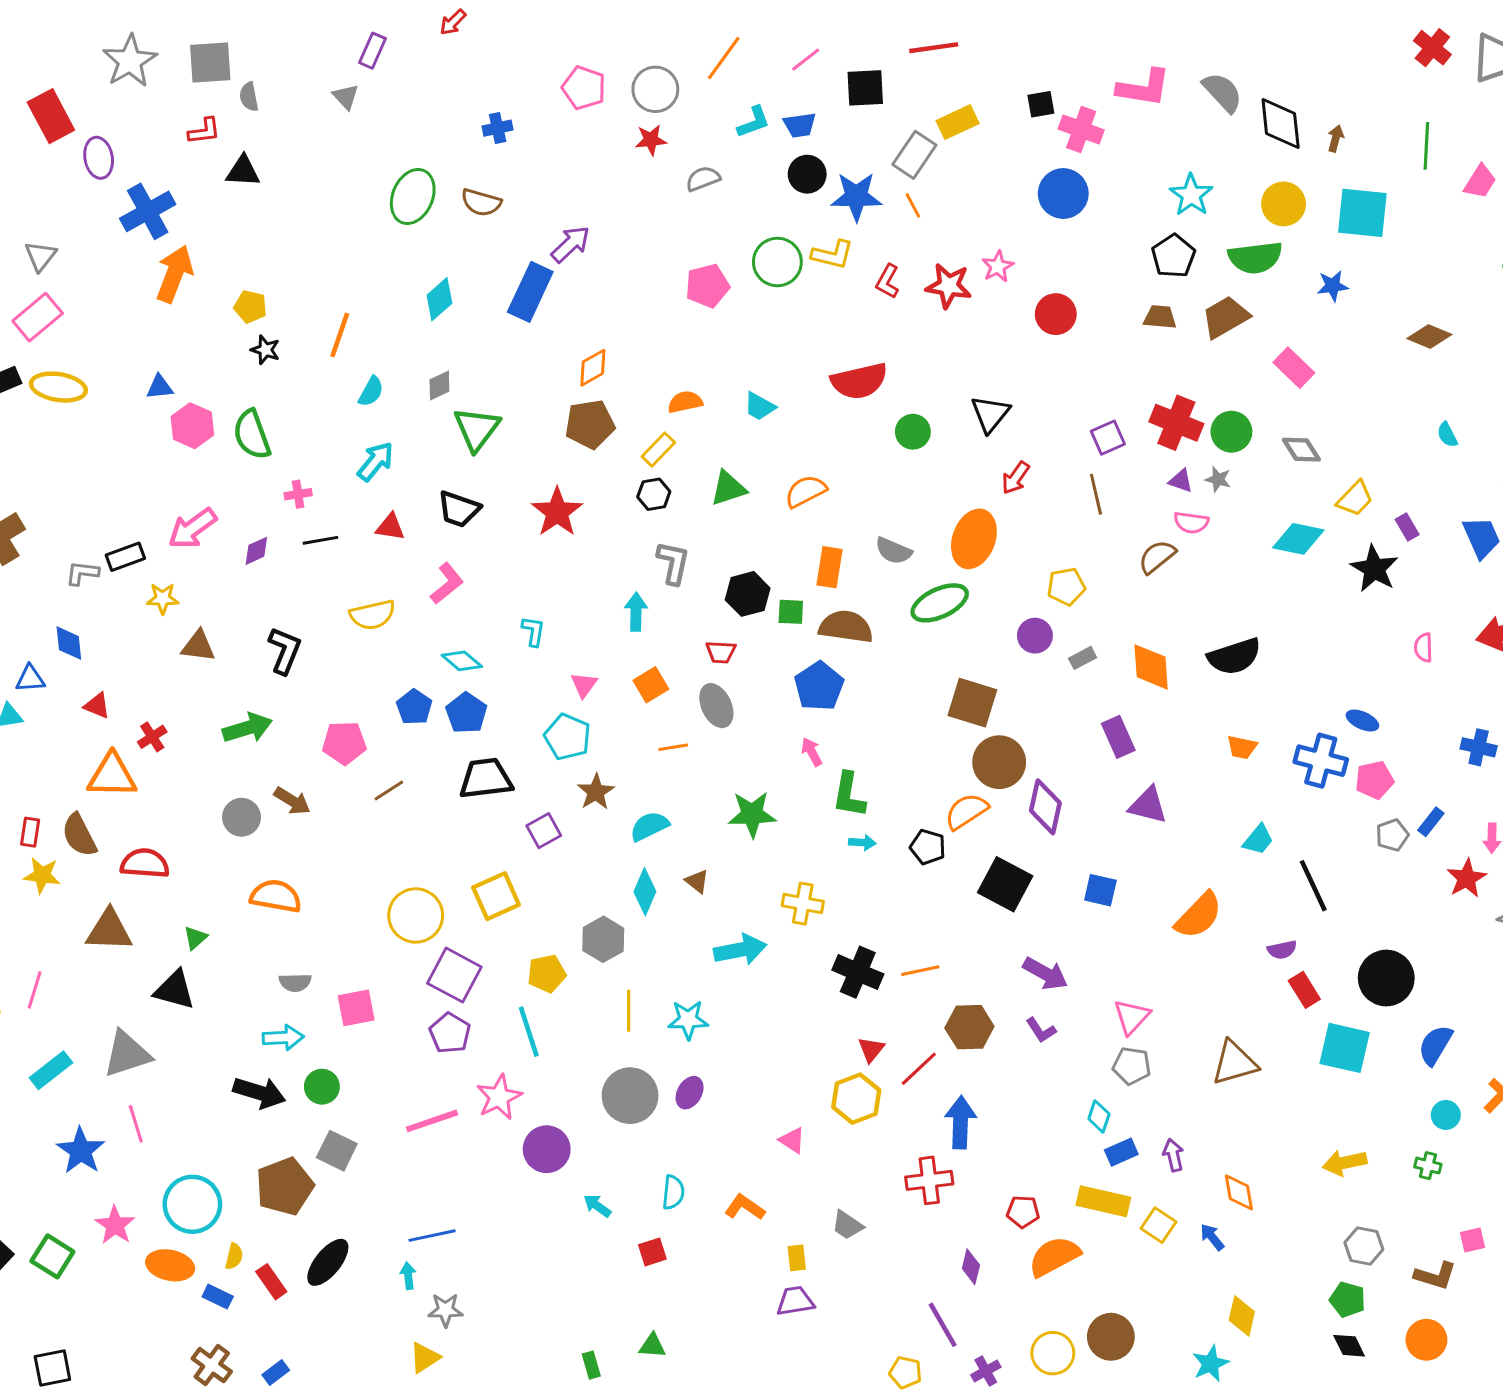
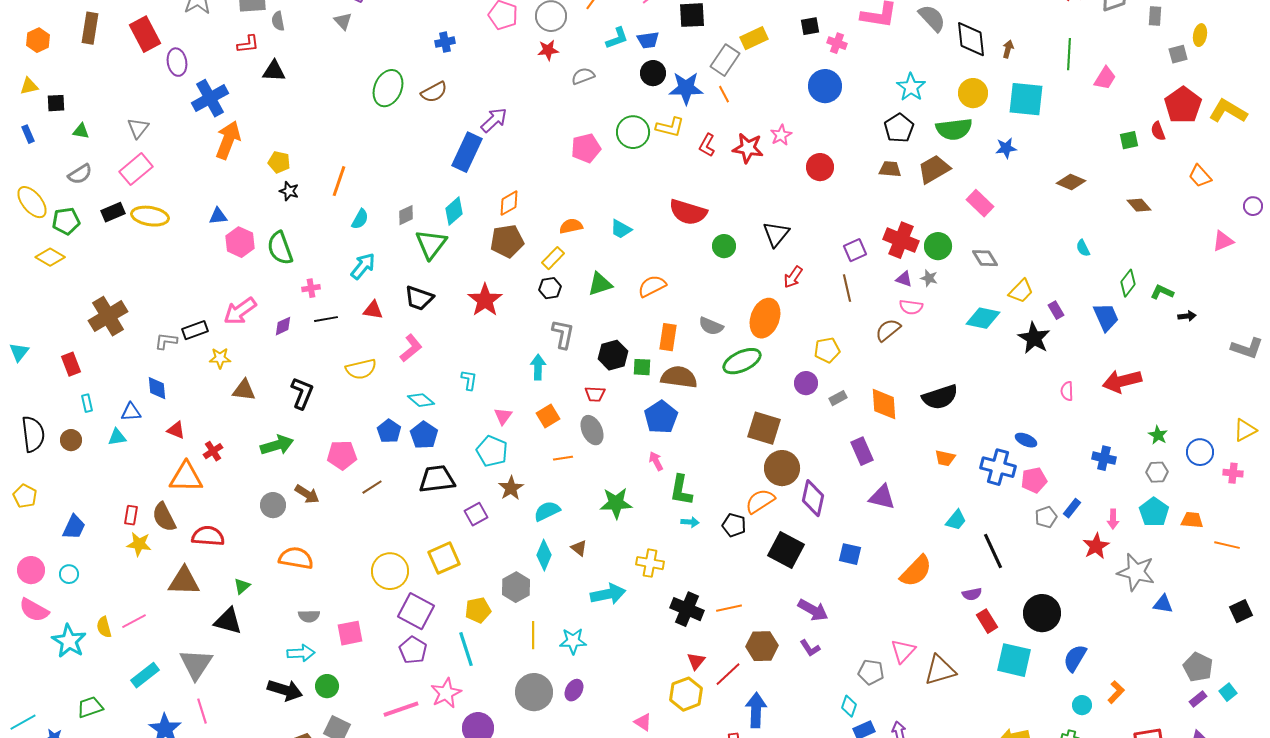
pink cross: (1081, 130) -> (837, 43), size x0.7
brown semicircle: (481, 202) -> (434, 92), turned -44
cyan diamond: (439, 299) -> (454, 211), moved
red semicircle: (859, 381) -> (688, 212), turned 30
pink line: (35, 990) -> (134, 621), turned 45
pink triangle: (1132, 1017) -> (903, 651), moved
gray triangle: (127, 1054) -> (196, 664), turned -39

